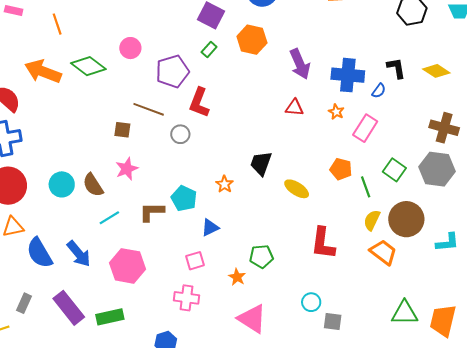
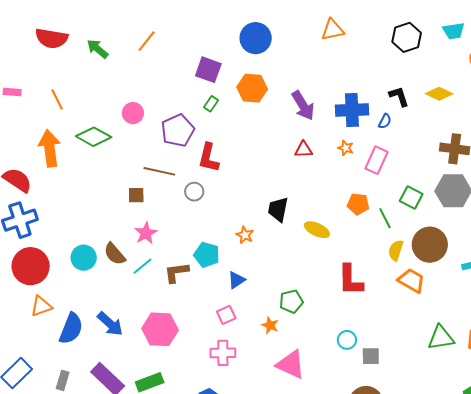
orange arrow: (43, 72) -> (50, 148), turned 69
cyan line: (109, 218) -> (143, 266), moved
blue semicircle: (39, 253) -> (71, 329), turned -120

